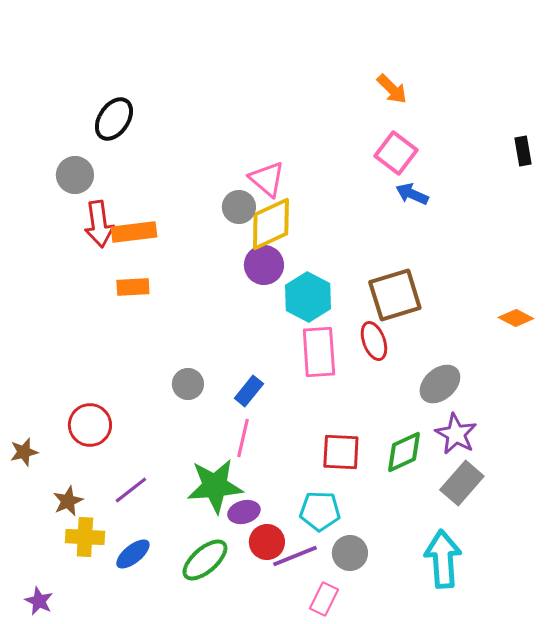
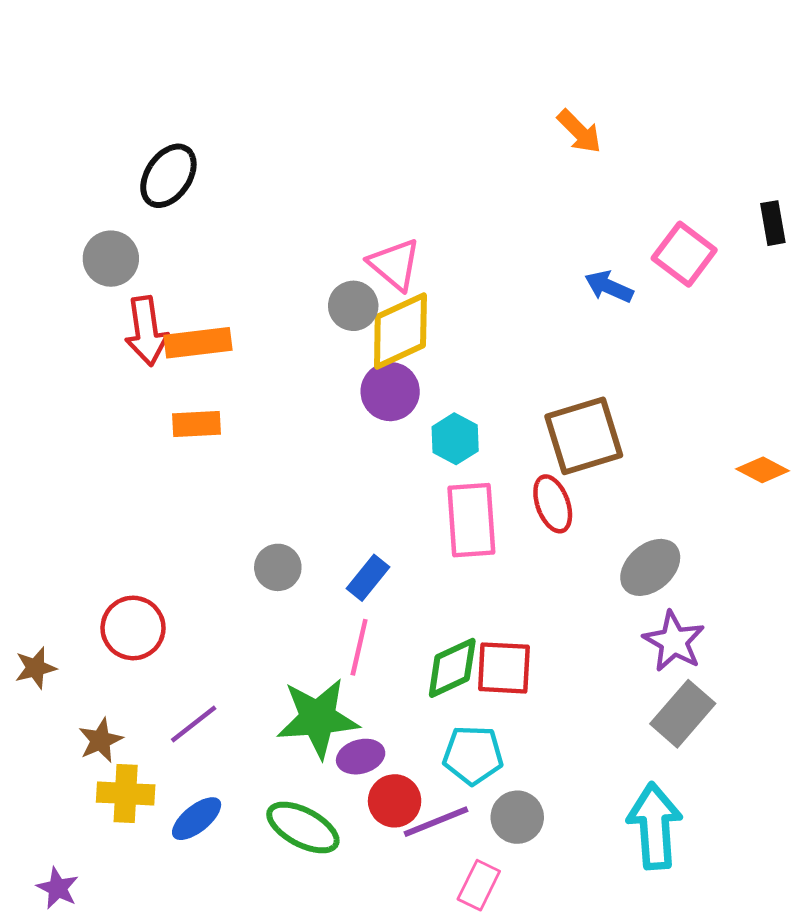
pink square: (396, 153) -> (684, 254), moved
cyan hexagon: (308, 297) -> (455, 439), size x0.7
green diamond: (404, 452) -> (452, 668), moved
green ellipse: (205, 560) -> (303, 827), turned 69

